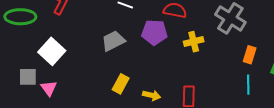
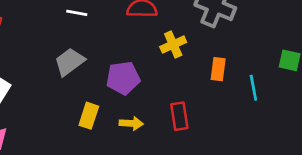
purple pentagon: (154, 32) -> (123, 78), moved
orange rectangle: (250, 55) -> (218, 69), moved

